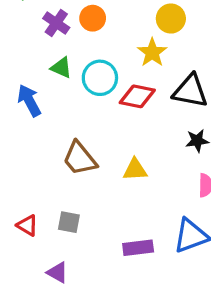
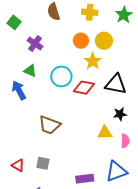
orange circle: (93, 18) -> (81, 41), moved
green triangle: (61, 68) -> (30, 71), moved
brown trapezoid: (80, 158) -> (49, 125), turned -30
yellow triangle: (135, 170) -> (105, 133), moved

